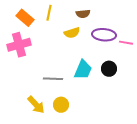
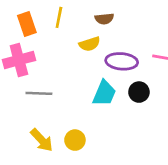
orange rectangle: (25, 18) -> (27, 24), turned 30
purple ellipse: (104, 35) -> (122, 61), moved
gray line: (53, 79) -> (39, 93), moved

